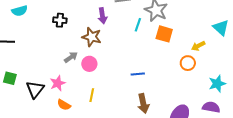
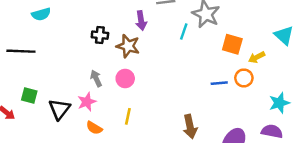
black cross: (60, 20) -> (100, 35), moved
orange square: (164, 34) -> (232, 44), moved
gray arrow: (71, 57) -> (96, 78), moved, turned -80
blue line: (138, 74) -> (219, 83), moved

